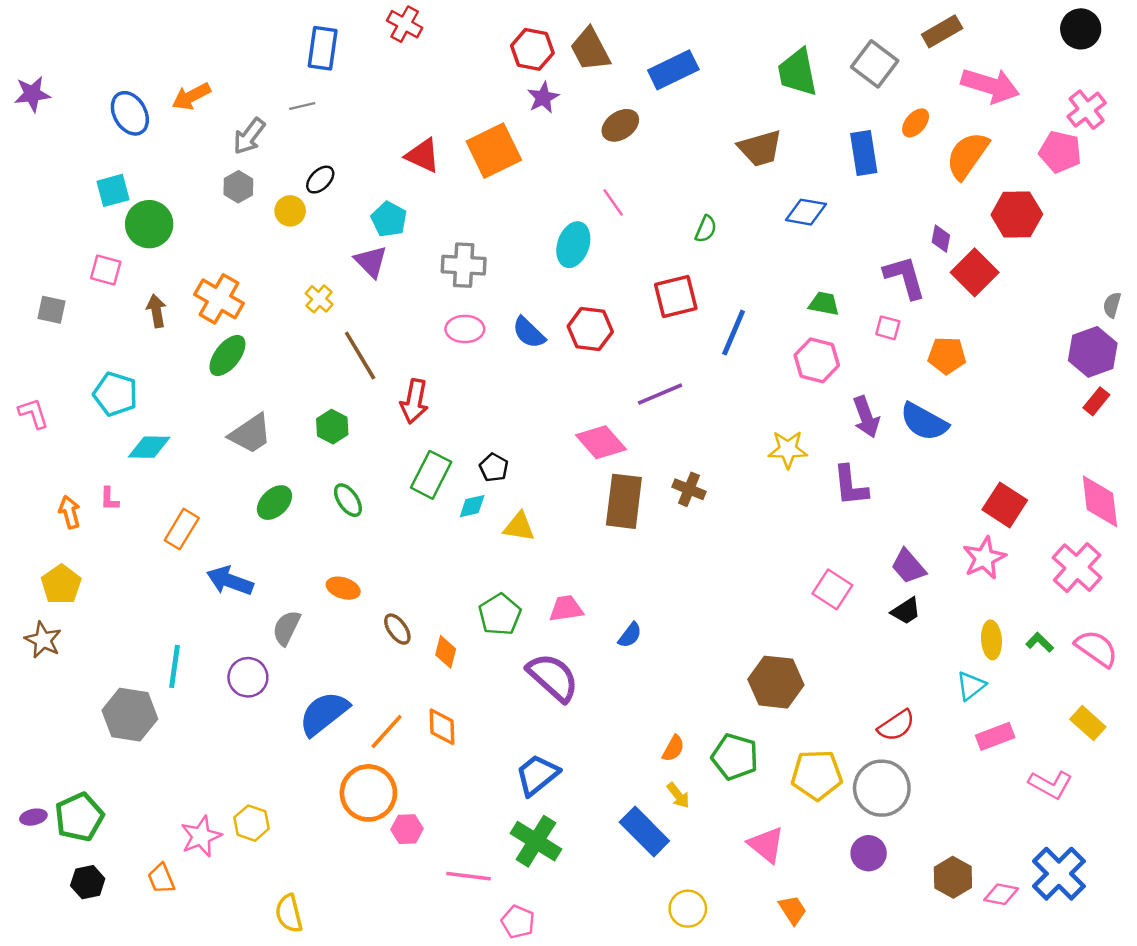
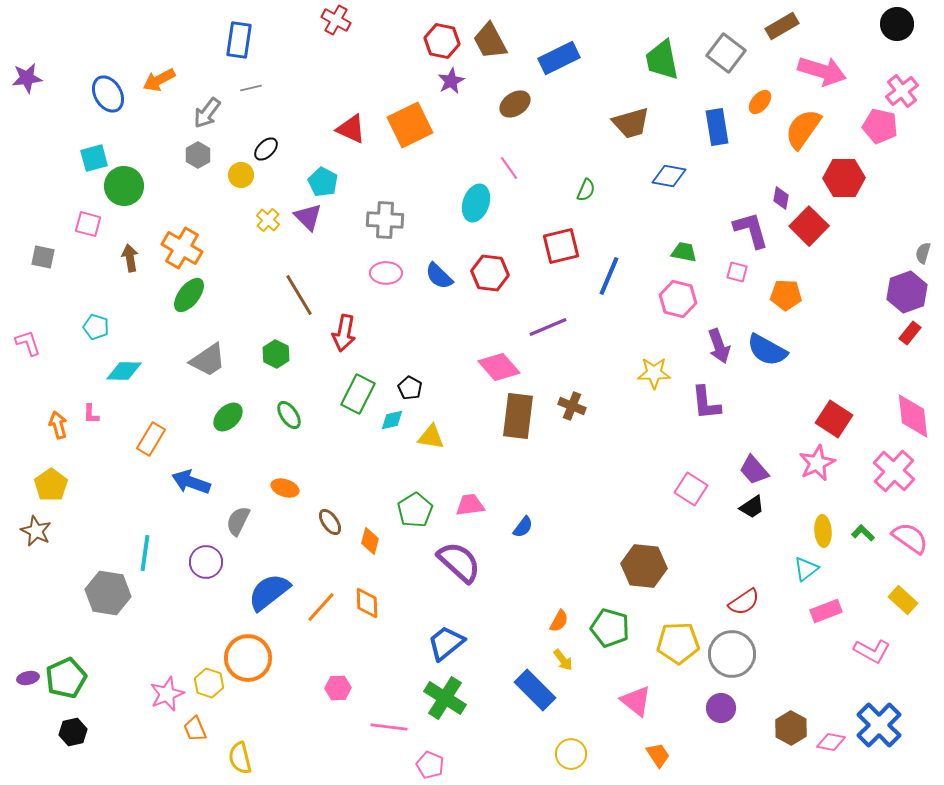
blue rectangle: (323, 48) -> (239, 40), moved
yellow cross: (319, 299) -> (268, 220), moved
cyan pentagon: (115, 394) -> (96, 327), size x0.7
orange circle: (368, 793) -> (248, 658), moved
orange trapezoid: (161, 879) -> (195, 729), moved

